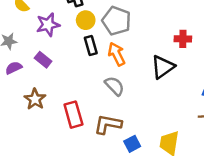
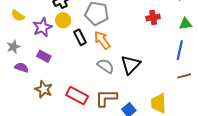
yellow circle: (86, 20) -> (63, 20), moved
black triangle: (163, 67) -> (130, 65), moved
purple semicircle: (14, 68) -> (21, 67), turned 56
red rectangle: (73, 115) -> (77, 96), turned -35

